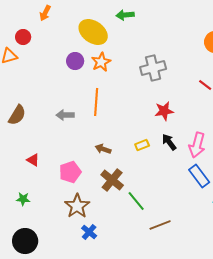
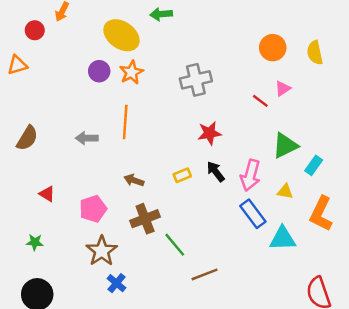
red circle: (23, 37) -> (35, 30), moved
brown cross: (112, 180) -> (145, 219), turned 30

